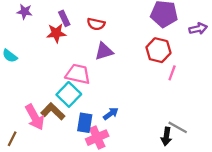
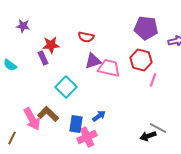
purple rectangle: (64, 18) -> (43, 58), moved
pink trapezoid: (78, 74) -> (109, 68), moved
cyan square: (69, 94) -> (66, 87), moved
black arrow: (166, 136) -> (148, 136), turned 63

